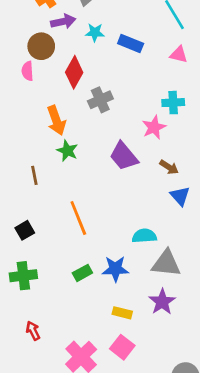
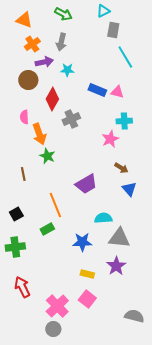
blue rectangle: (131, 43) -> (97, 90), moved
pink triangle: (179, 54) -> (117, 92), moved
pink semicircle: (27, 71) -> (24, 117), moved
purple trapezoid: (124, 156) -> (86, 184), moved, turned -80
green rectangle: (82, 273) -> (47, 229), moved
red arrow: (33, 331) -> (22, 287), size x1.5

